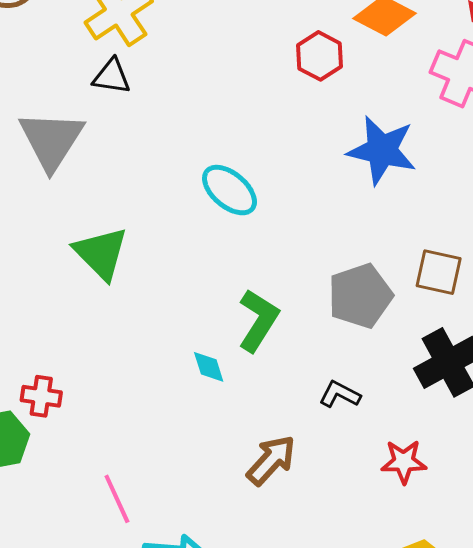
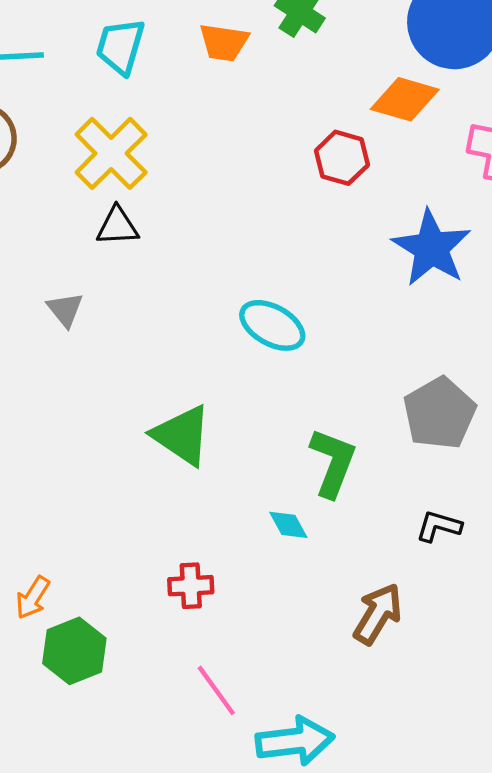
gray triangle: (51, 140) -> (65, 310), size x0.5
blue star: (382, 150) -> (431, 248), turned 30
green triangle: (101, 253) -> (182, 435), moved
red cross: (41, 396) -> (191, 586), moved

